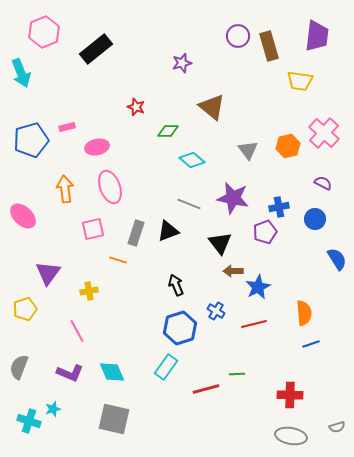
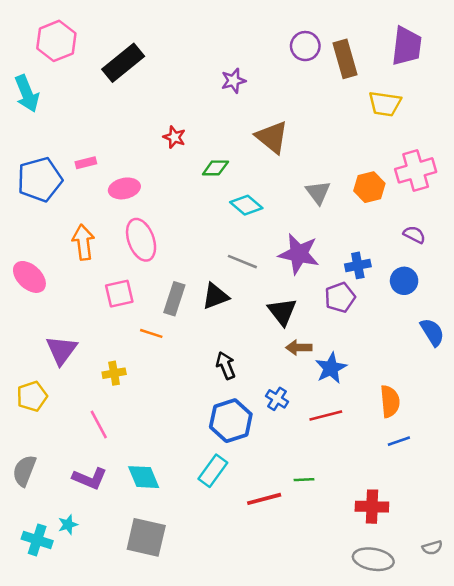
pink cross: (324, 133) -> (416, 170), turned 32

